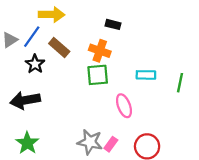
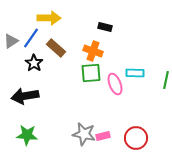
pink ellipse: (124, 106) -> (115, 84), moved
green star: (27, 143) -> (27, 135), turned -30
pink rectangle: (111, 144) -> (103, 136), turned 40

